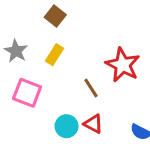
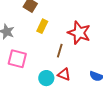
yellow rectangle: (55, 55) -> (42, 26), moved
brown line: (91, 88) -> (60, 51), turned 56

